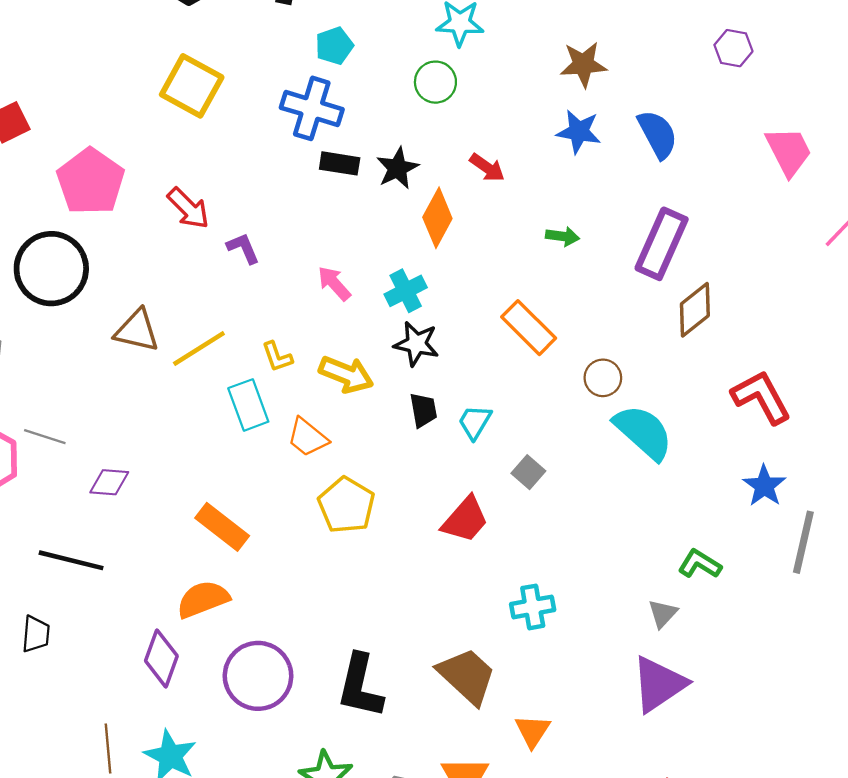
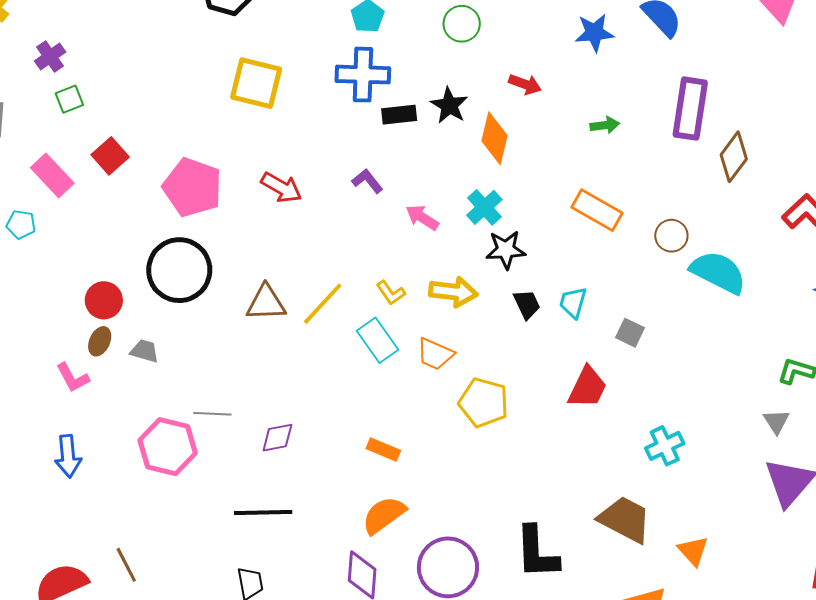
purple L-shape: (243, 248) -> (367, 181), moved
orange rectangle: (222, 527) -> (383, 450), size x0.7

